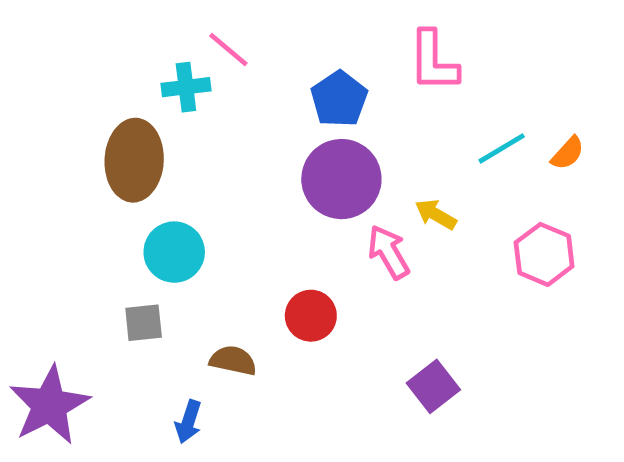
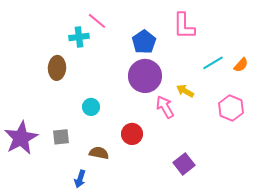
brown ellipse: (134, 160) -> (57, 68), size x0.7
cyan circle: (174, 252) -> (91, 107), moved, size x0.7
purple star: (49, 405) -> (21, 138), moved

